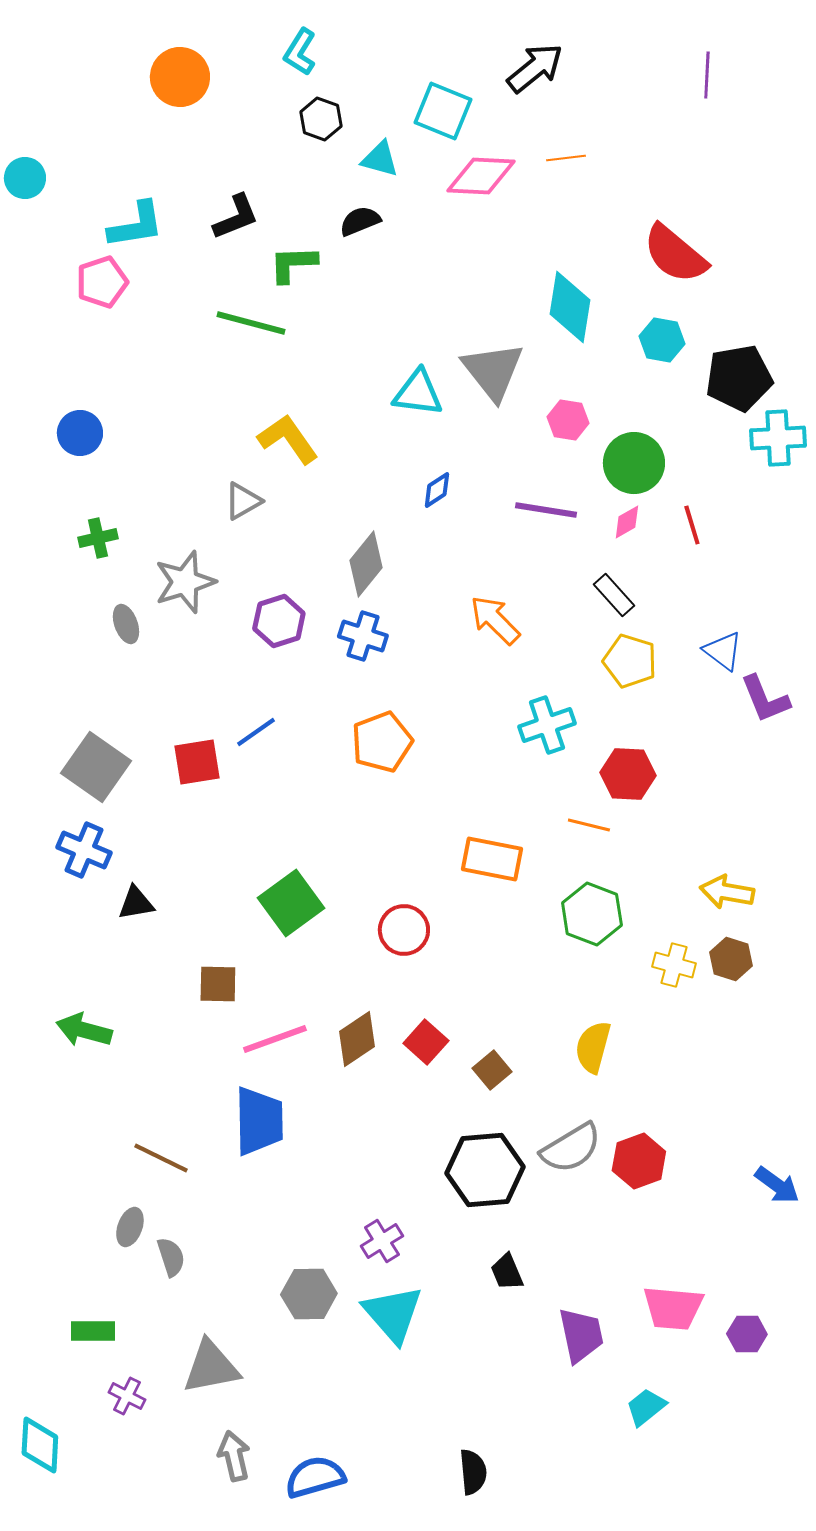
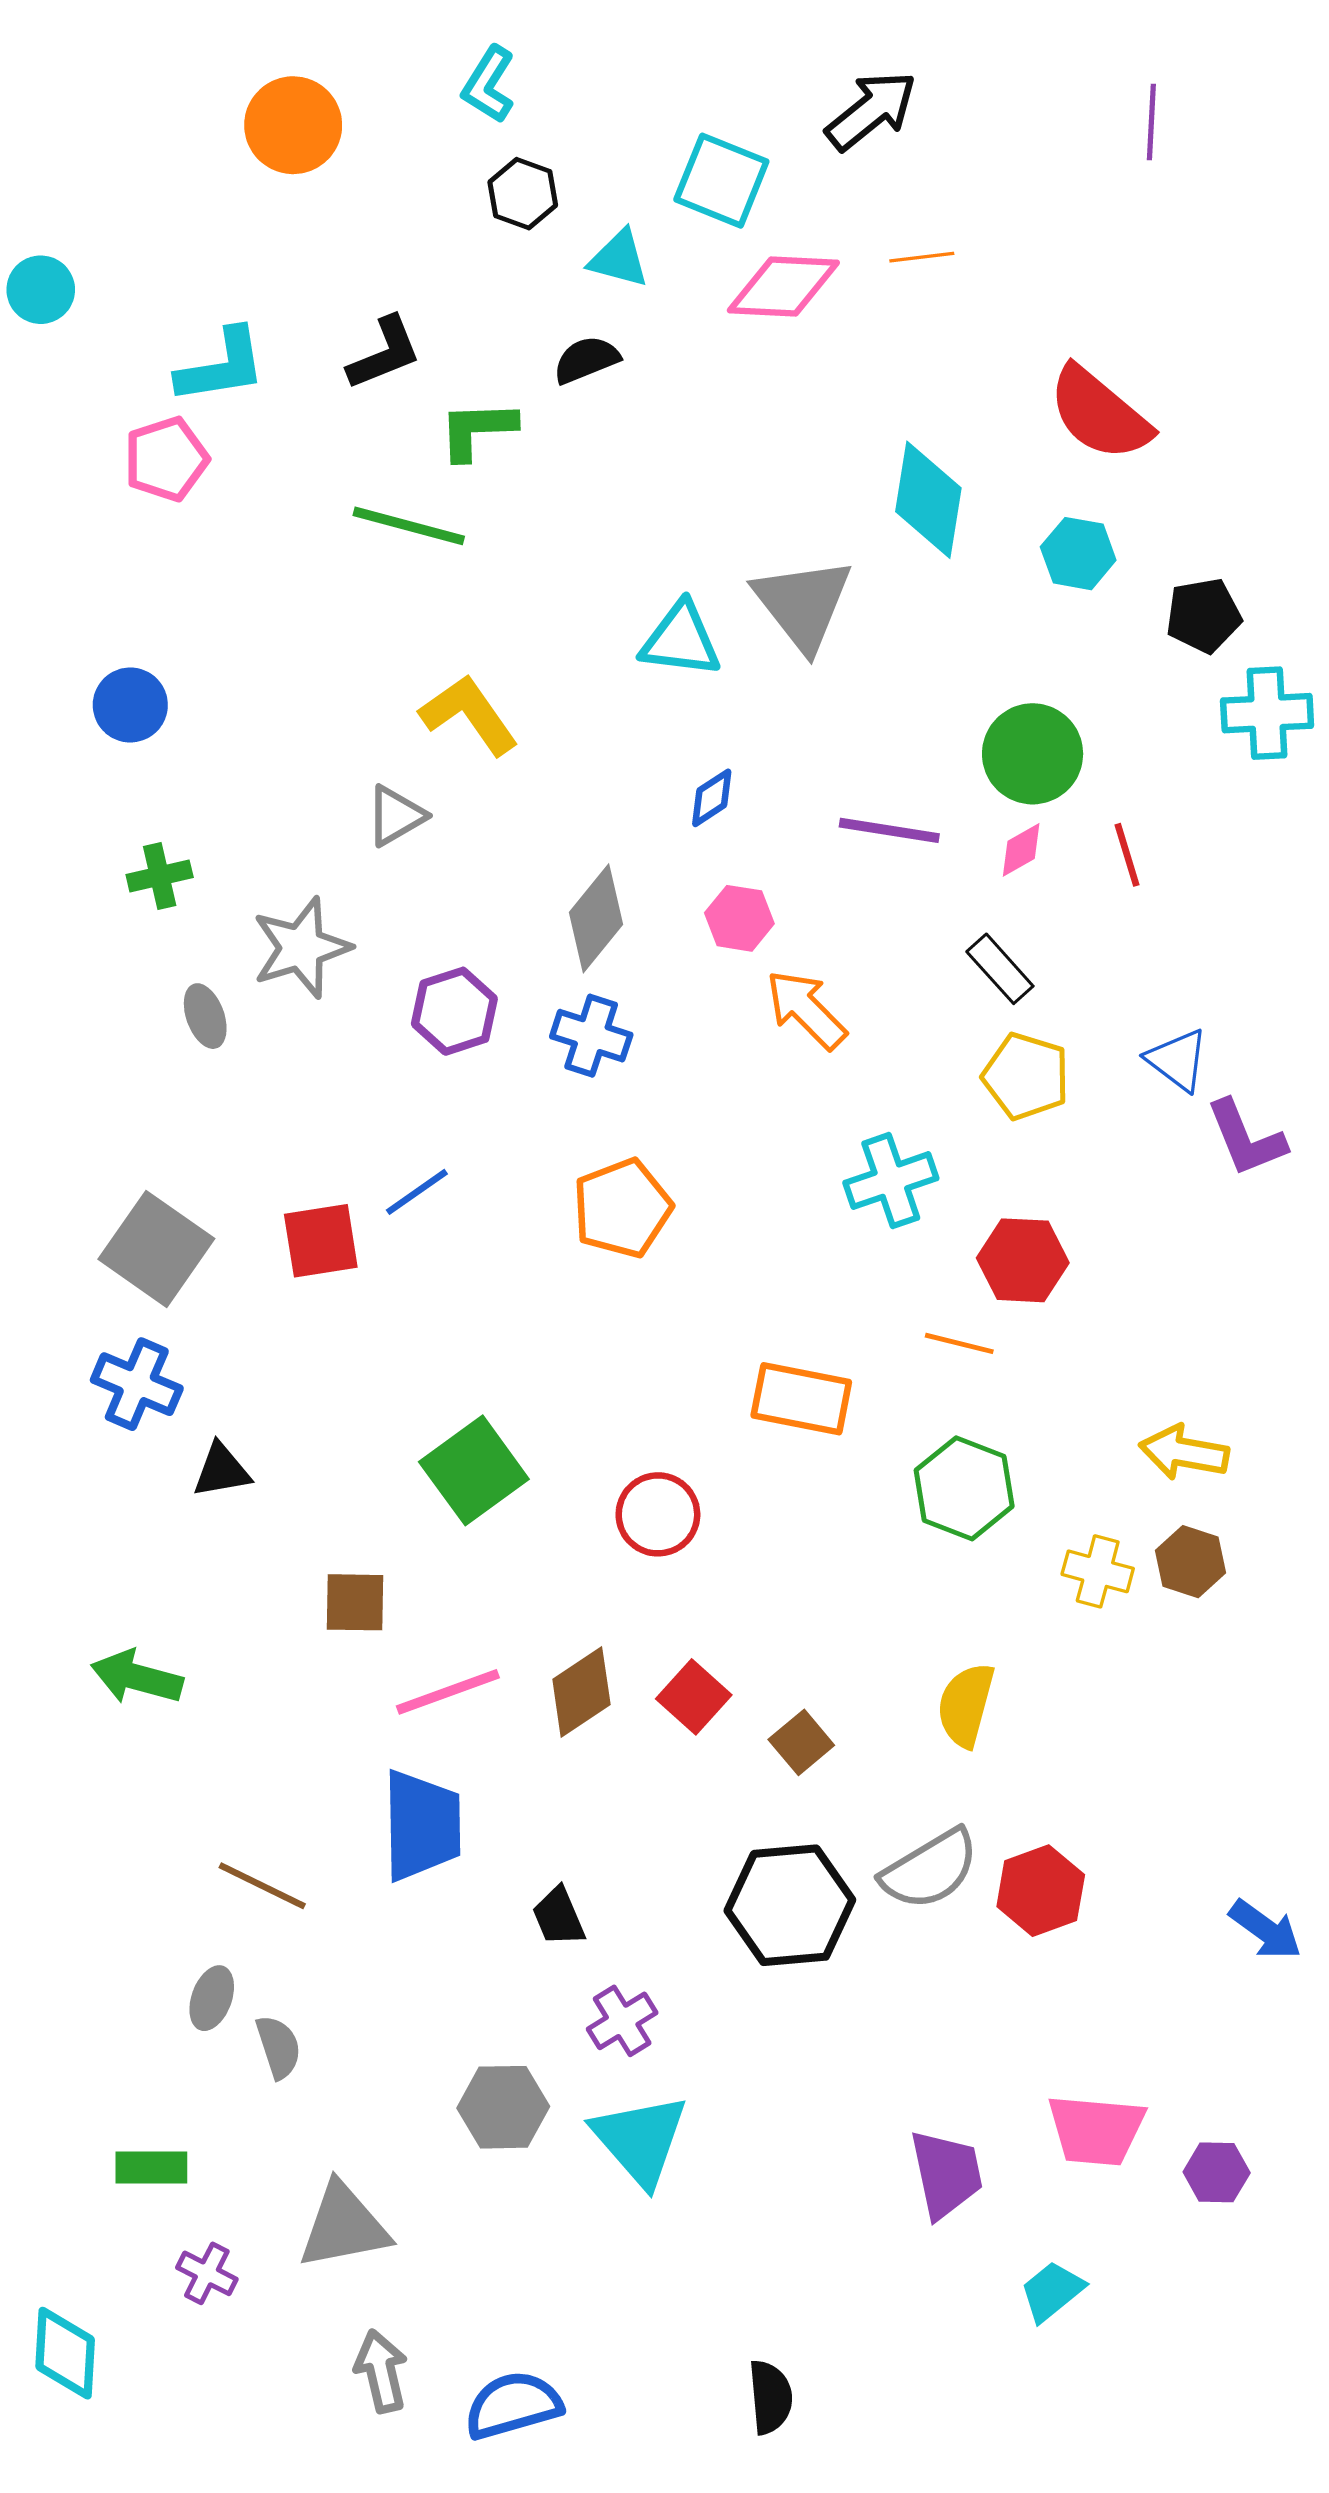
black pentagon: (739, 378) -> (1204, 615), size x0.7
pink hexagon: (568, 420) -> (739, 918), moved
black trapezoid: (507, 1272) -> (559, 1917), moved

